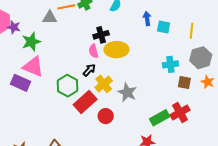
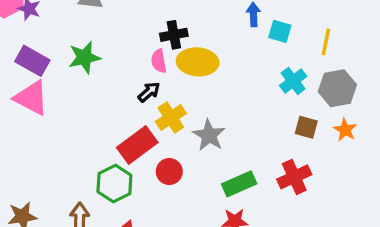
green star: (31, 42) -> (84, 57), moved
cyan cross: (170, 64) -> (293, 81), moved, turned -35
pink triangle: (33, 67) -> (31, 98), moved
purple rectangle: (20, 83) -> (32, 61), moved
green hexagon: (67, 86) -> (114, 183), moved
green rectangle: (160, 118) -> (239, 184), moved

